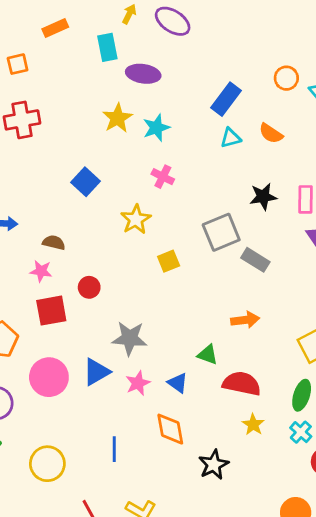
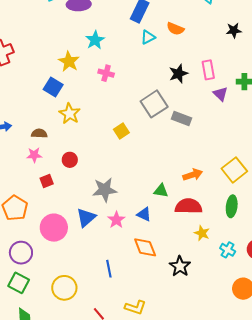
yellow star: (117, 118) -> (69, 61), moved
yellow star: (136, 219) -> (70, 114), moved
red square: (51, 311) -> (47, 181), size x0.6
orange arrow: (245, 320) -> (193, 175), moved
cyan cross: (301, 432) -> (228, 250), moved

